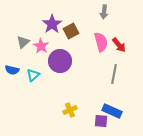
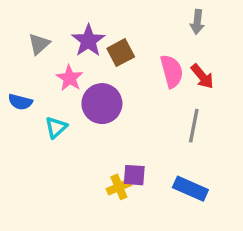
gray arrow: (104, 12) -> (197, 22), moved
gray triangle: (23, 42) -> (39, 44), moved
blue semicircle: (12, 70) -> (20, 102), moved
purple square: (101, 121) -> (134, 175), moved

